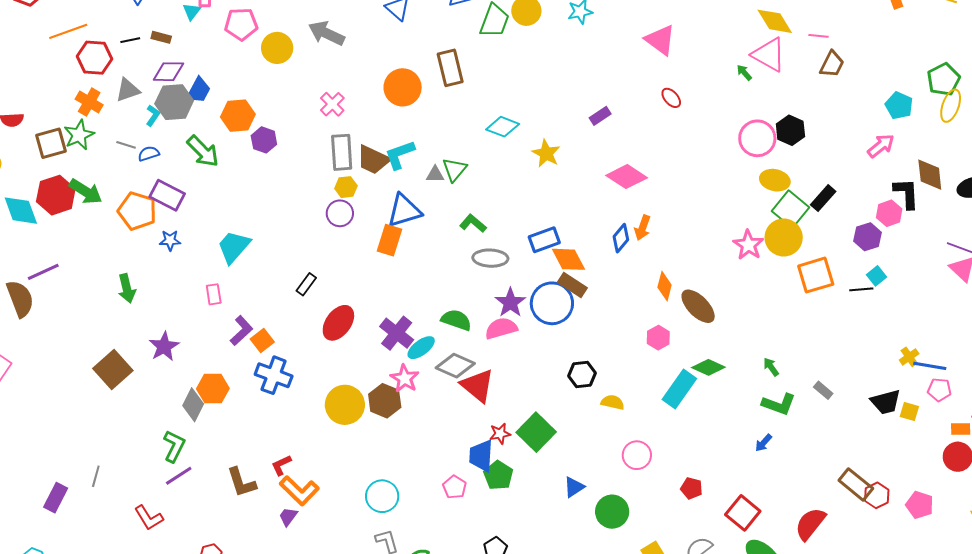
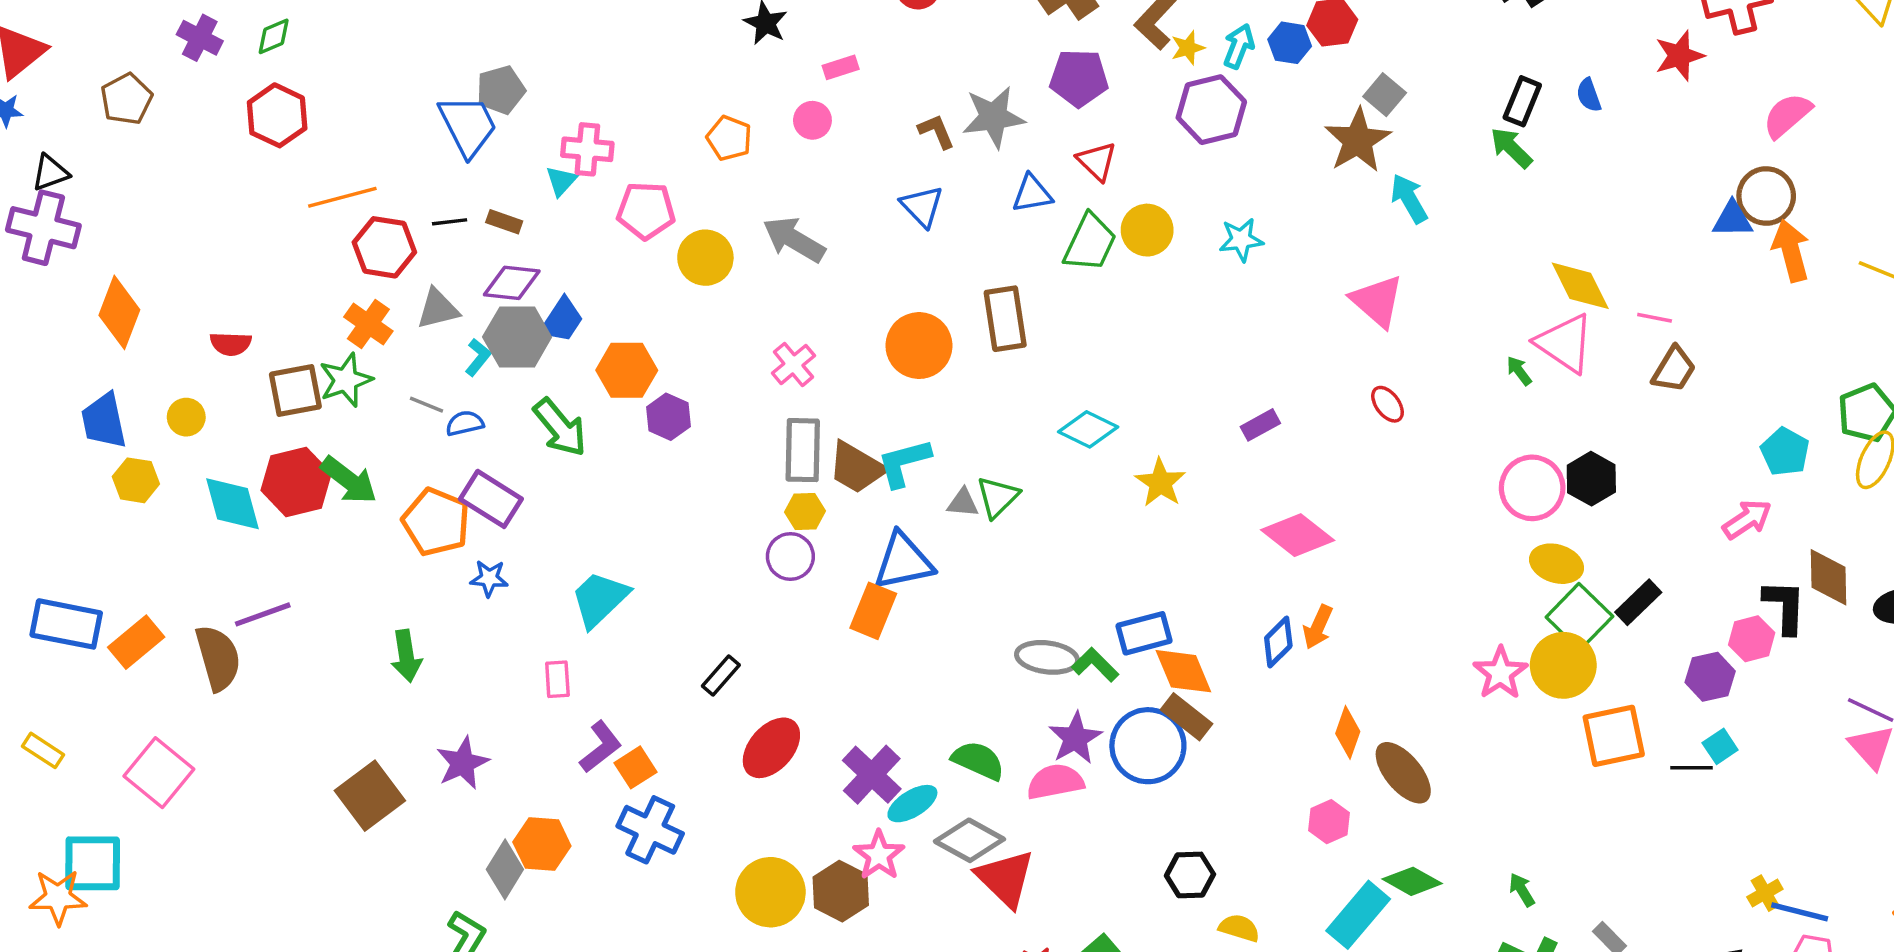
green L-shape: (473, 223) -> (1095, 665), moved

